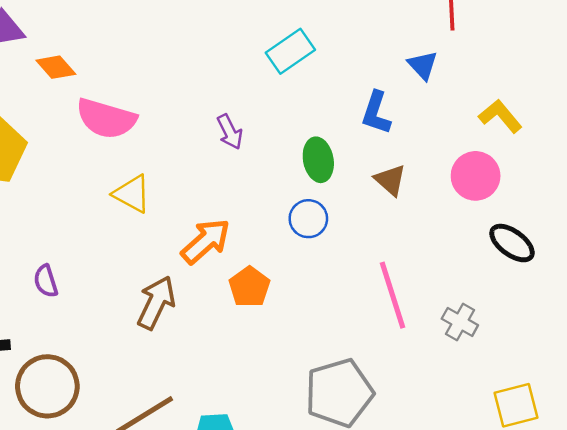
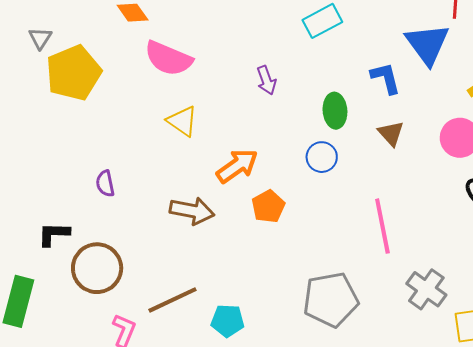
blue triangle: (423, 65) -> (427, 44), size x1.8
blue L-shape: (376, 113) -> (386, 78), turned 141
brown arrow: (156, 303) -> (192, 211), turned 69
gray cross: (460, 322) -> (426, 289), moved, size x1.4

